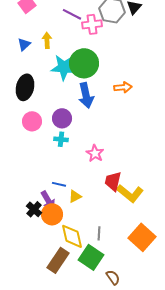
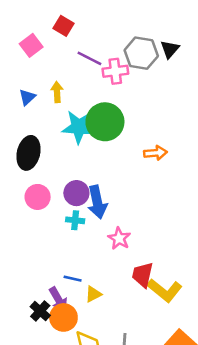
blue arrow: (86, 95) -> (97, 202), moved

